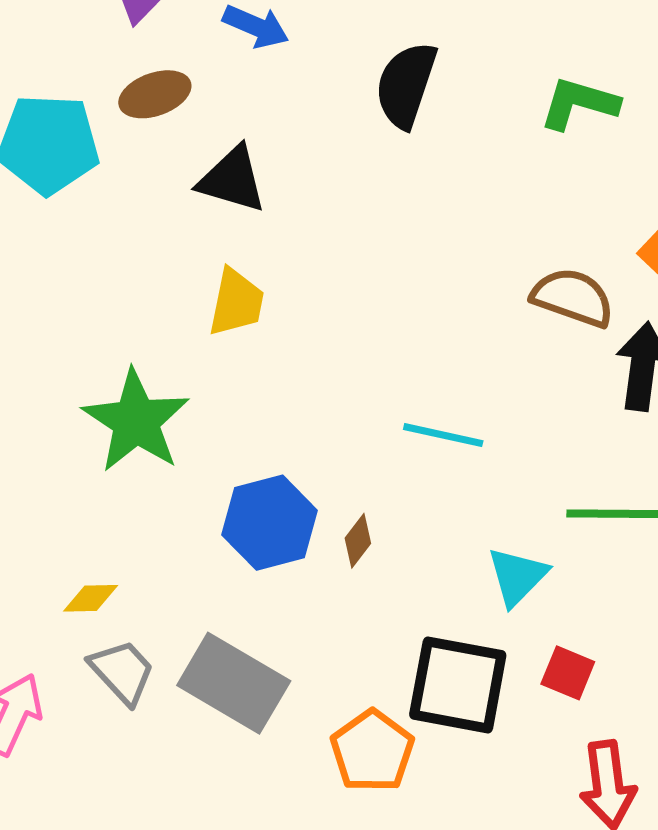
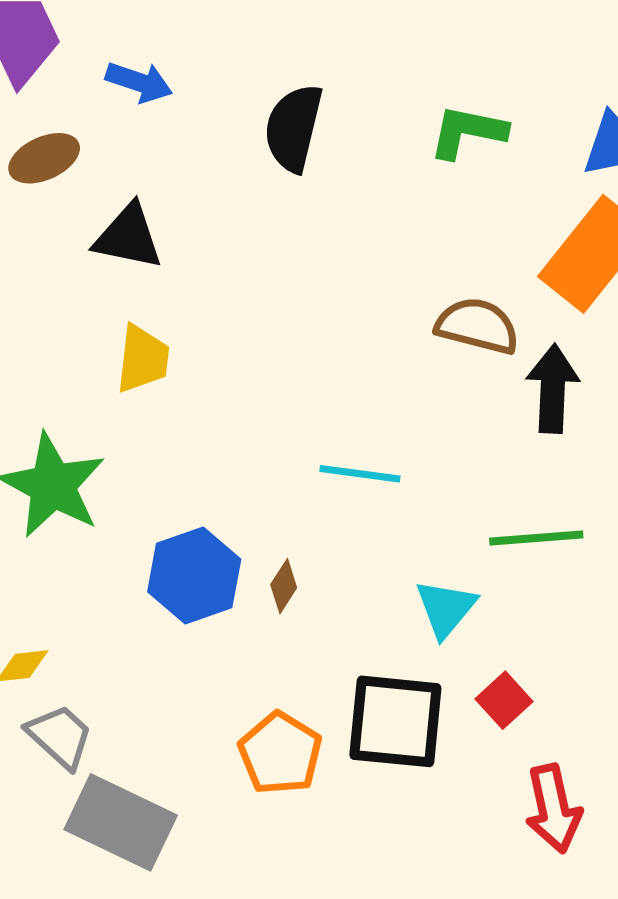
red square: (568, 673) -> (504, 700), turned 30
gray rectangle: (234, 683) -> (121, 822), moved
orange pentagon: (372, 751) -> (280, 753), moved

